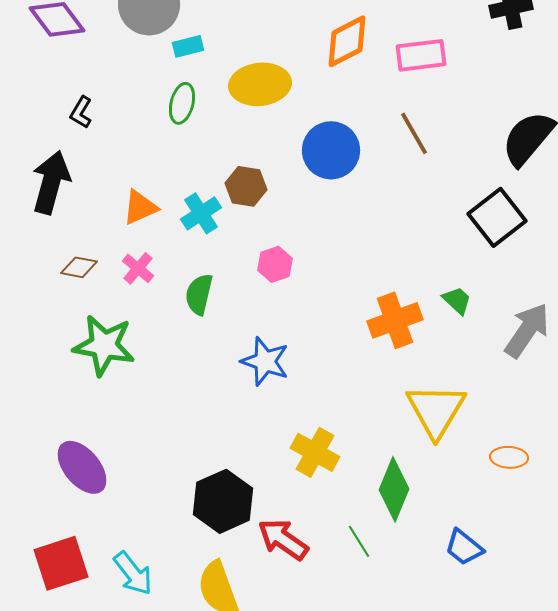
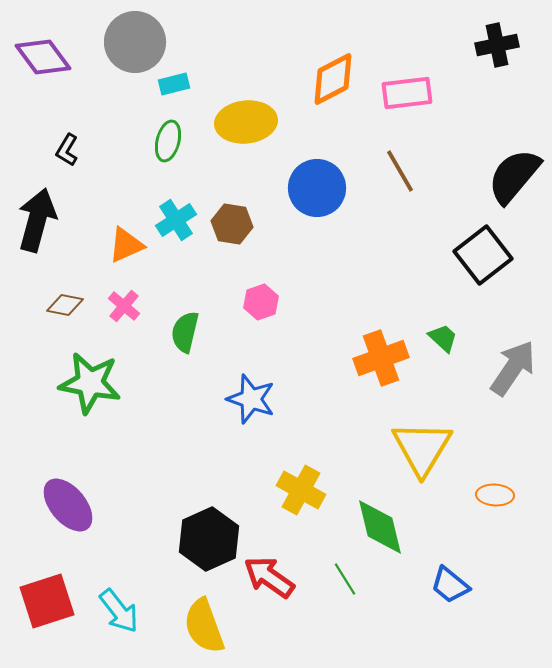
cyan cross: (201, 213) -> (176, 220), moved
green diamond: (394, 489) -> (380, 527), turned -36

